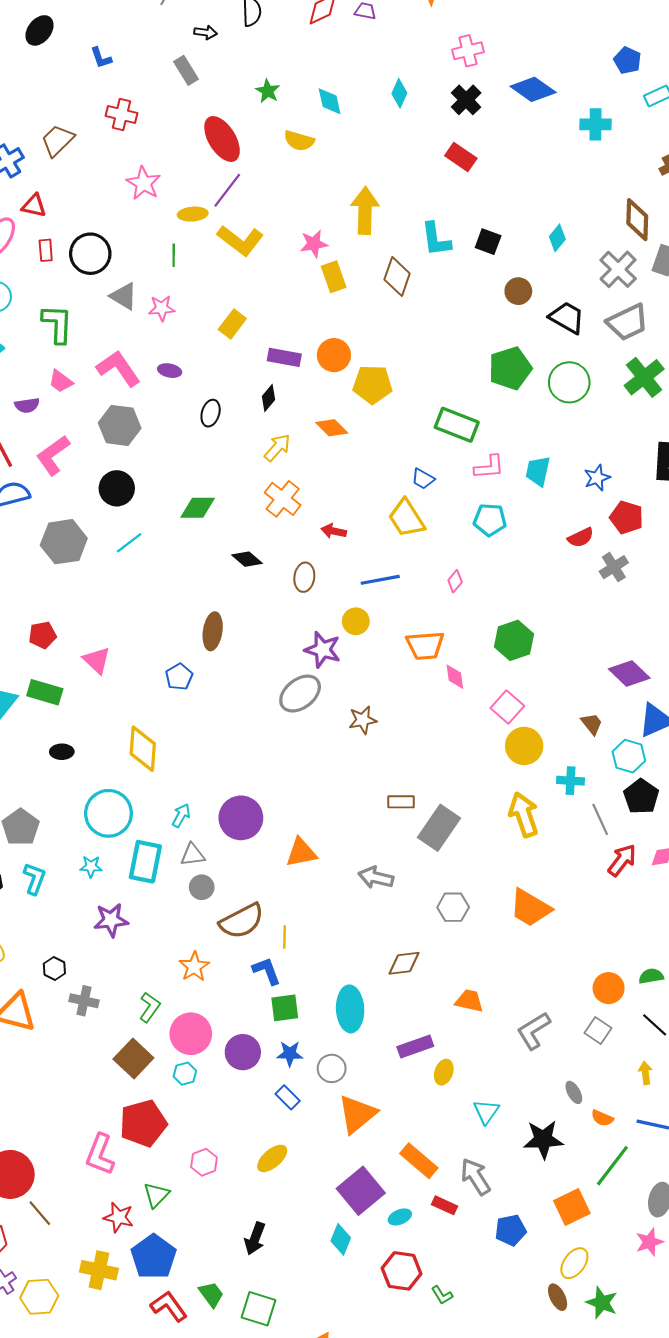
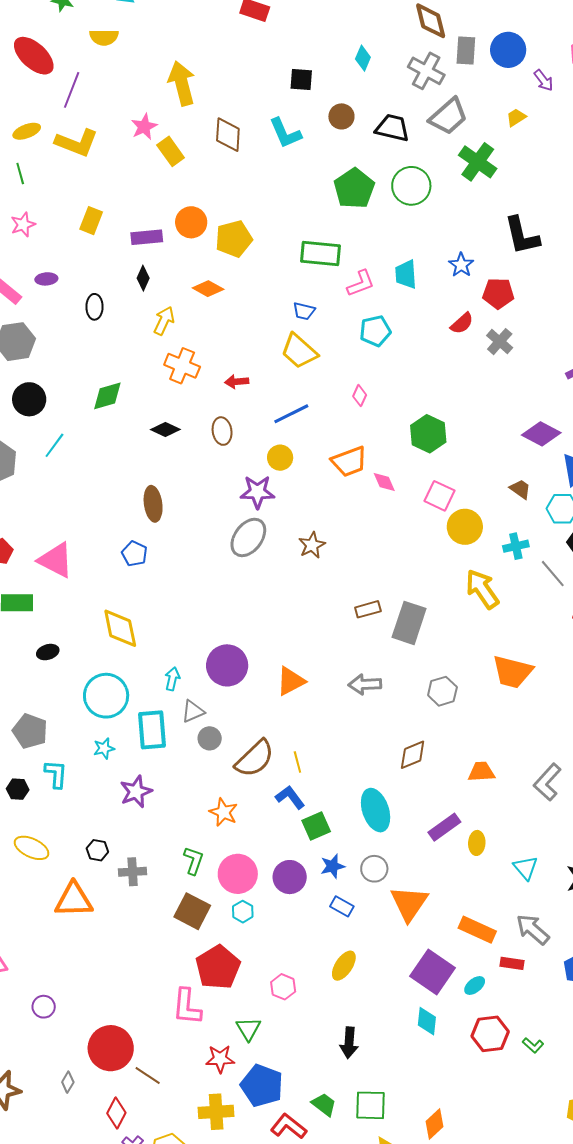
purple line: (227, 190) -> (72, 90), moved
cyan L-shape: (436, 239) -> (285, 133), moved
pink triangle: (97, 660) -> (56, 560), size x1.4

